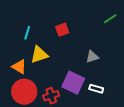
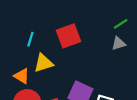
red square: (62, 30) -> (68, 36), size x1.6
gray triangle: (92, 57) -> (119, 43), moved

